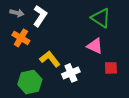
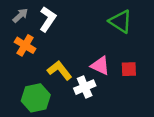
gray arrow: (17, 13) -> (20, 16), turned -56
pink triangle: (95, 46) -> (100, 66), moved
red square: (111, 68) -> (129, 69), moved

